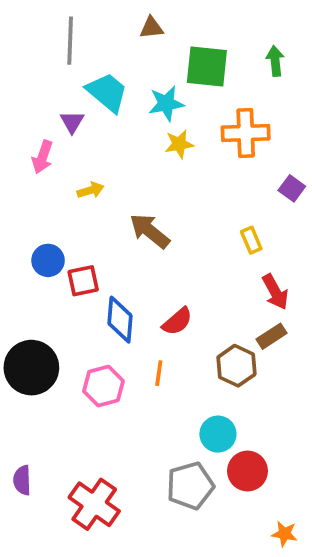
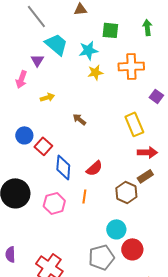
gray line: (70, 41) -> (36, 16), turned -40
green square: (207, 66) -> (110, 30), size x0.7
brown arrow: (150, 231) -> (79, 119), size x0.6
yellow rectangle: (251, 240) -> (134, 124), size x1.6
red square: (83, 281) -> (43, 146), turned -36
red arrow: (275, 292) -> (147, 152), turned -60

